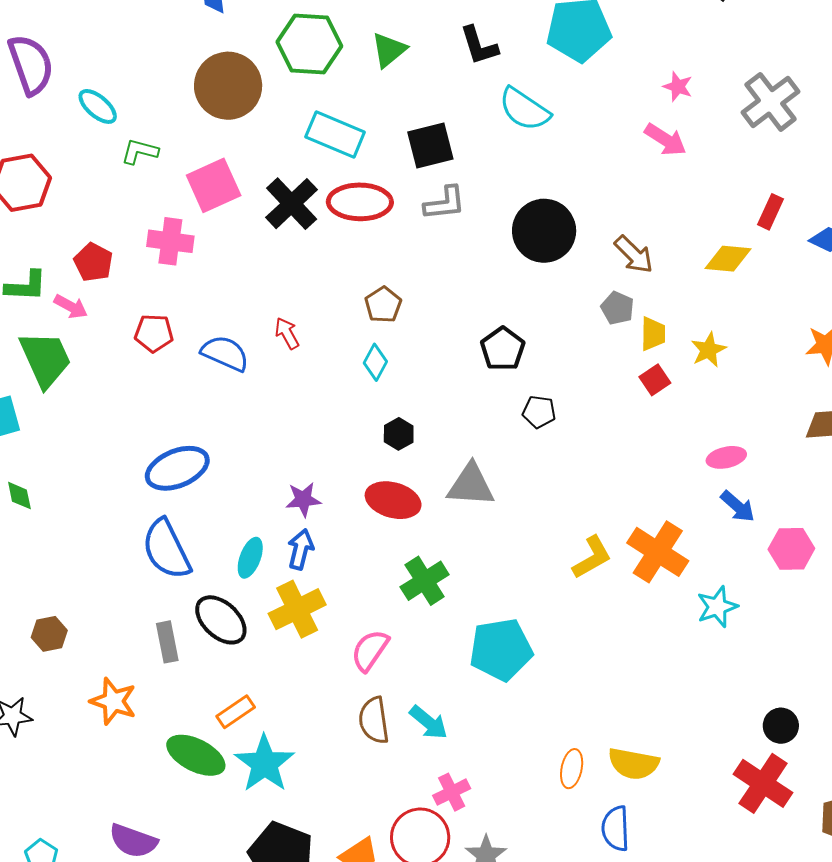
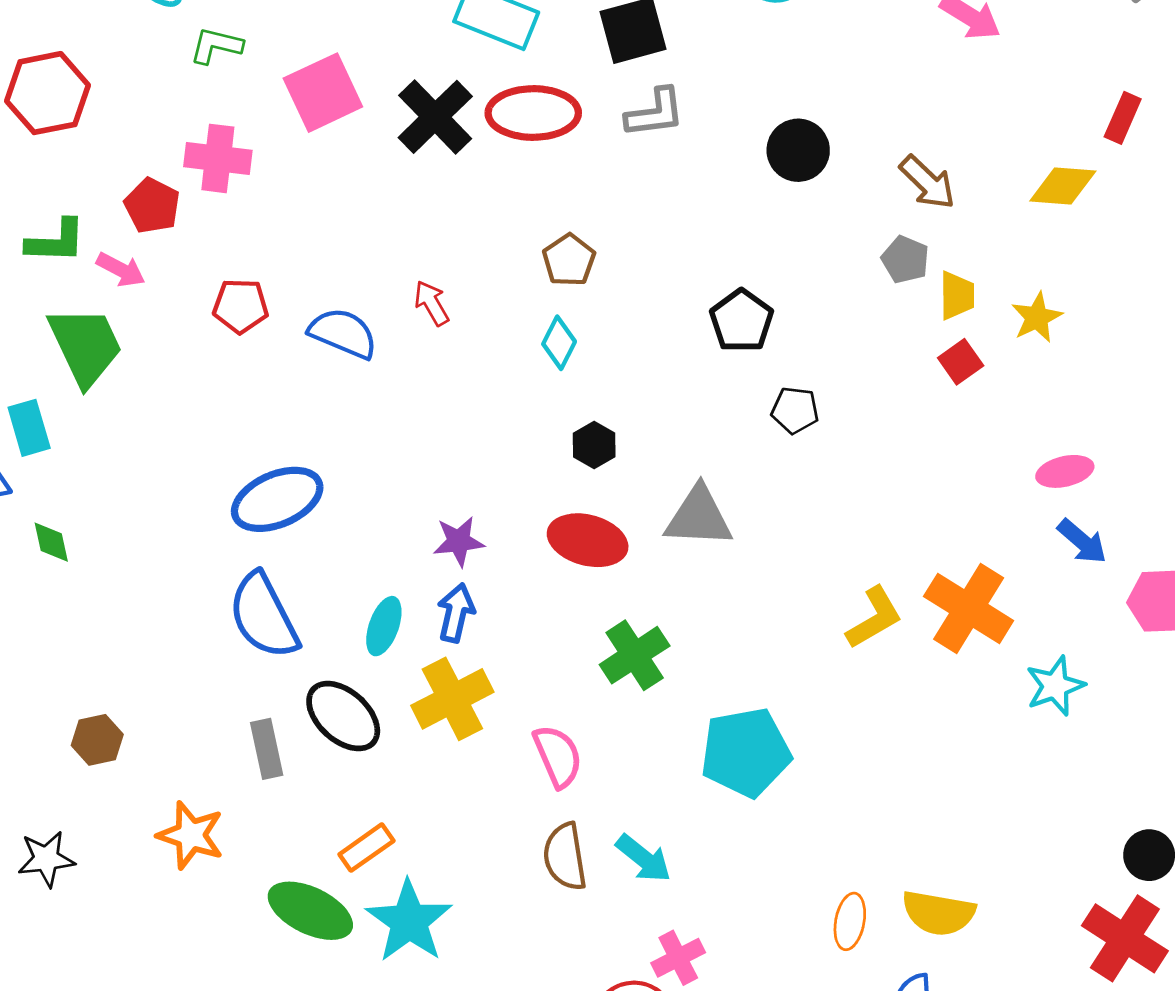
black circle: (544, 231) -> (798, 150), size x0.7
pink cross: (170, 241) -> (218, 158), moved
pink semicircle: (370, 650) -> (558, 756), turned 123

